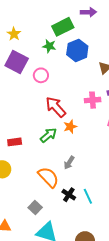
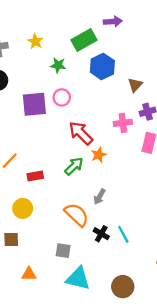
yellow star: (14, 34) -> (35, 41), moved
green star: (49, 46) -> (58, 65), moved
purple square: (17, 62) -> (34, 104), moved, turned -30
gray square: (35, 207) -> (63, 251), turned -32

